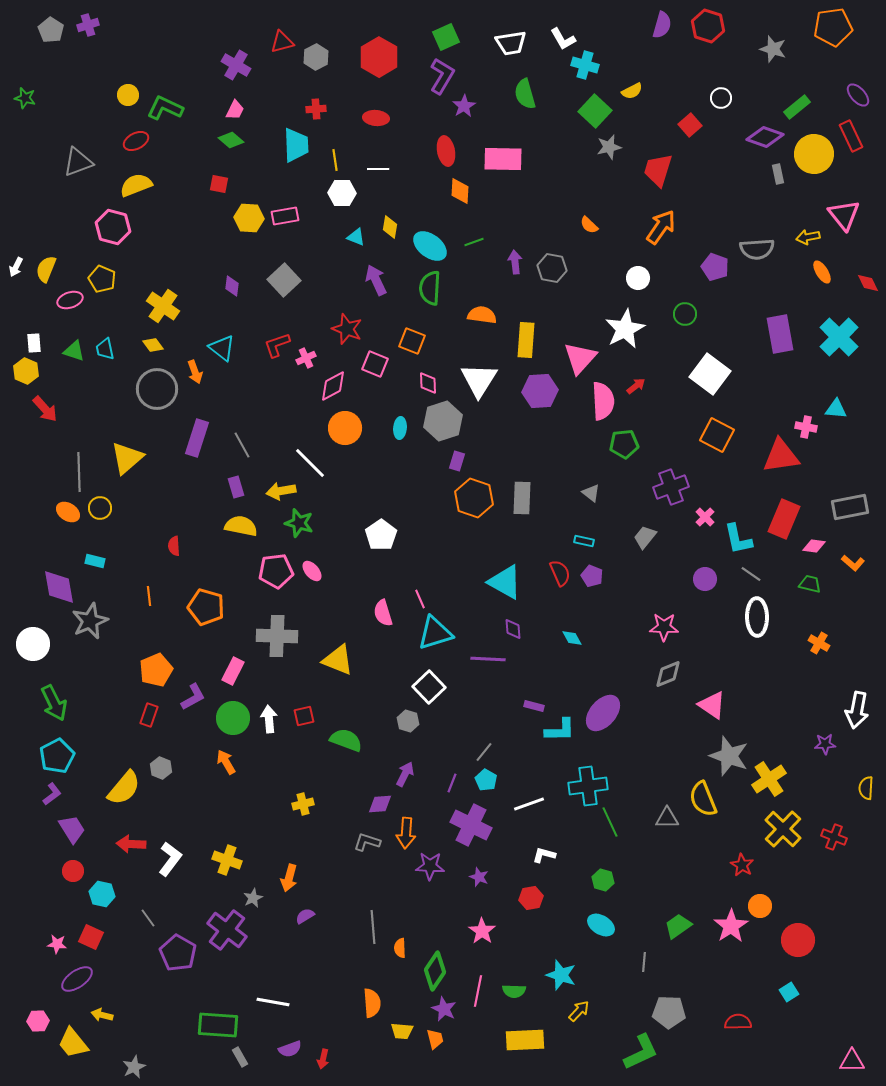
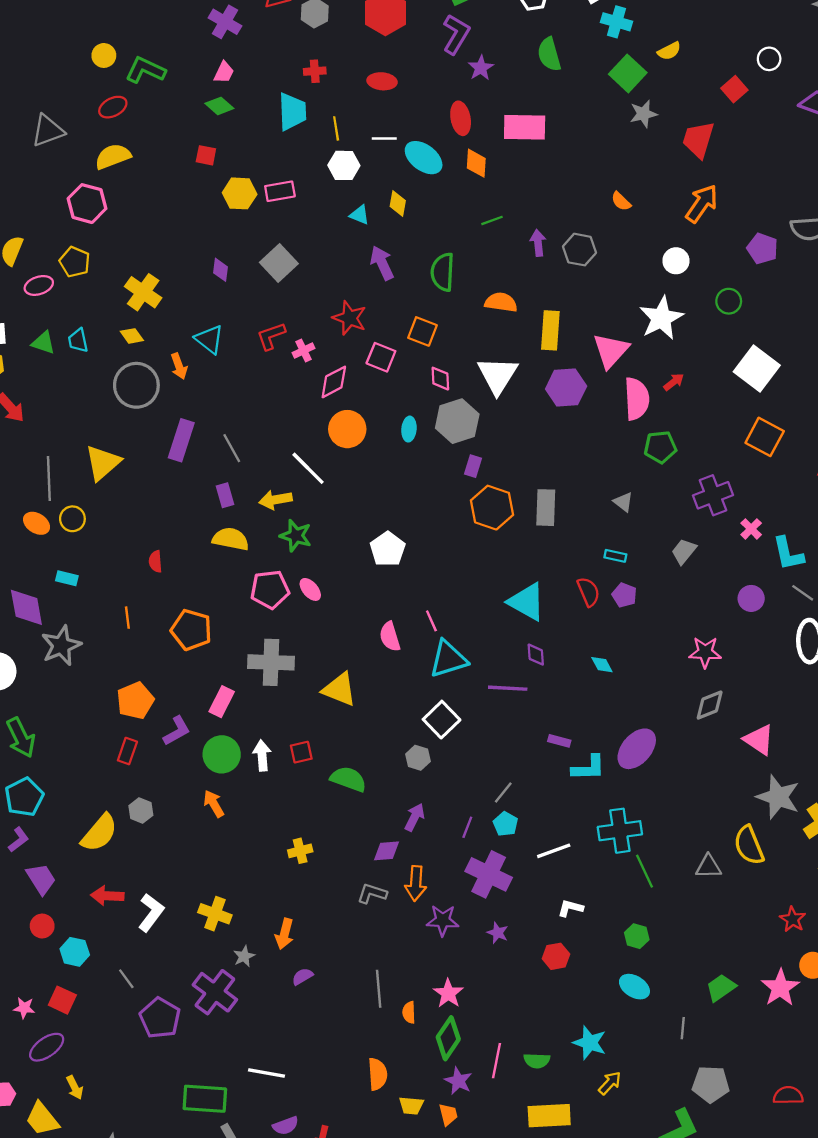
cyan ellipse: (430, 246) -> (424, 158), moved
pink star: (482, 931) -> (448, 993), moved
yellow arrow: (102, 1015) -> (75, 1088), turned -130

